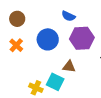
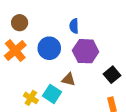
blue semicircle: (68, 16) -> (74, 26), turned 56
orange cross: (16, 45) -> (15, 51), size x1.5

